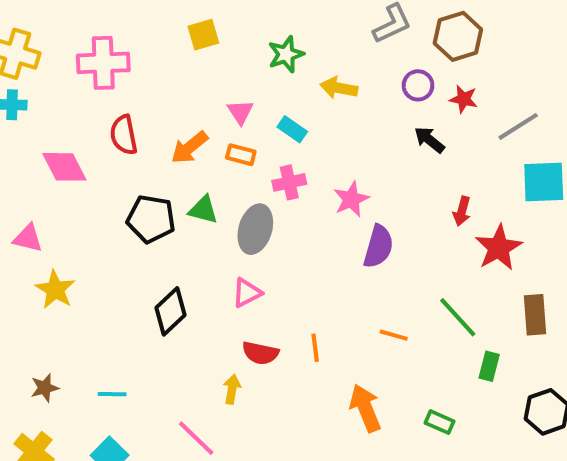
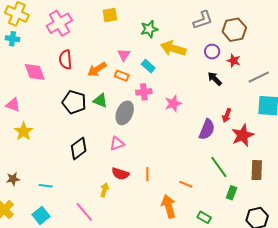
pink cross: (103, 63) -> (59, 23), turned -35
yellow arrow: (339, 88) -> (173, 48), size x1.4
purple semicircle: (378, 246) -> (207, 129), moved
orange line: (394, 335) -> (186, 184), moved

